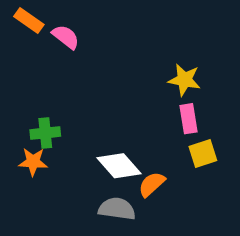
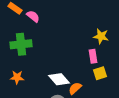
yellow star: (184, 80) -> (101, 36), moved
green cross: (45, 133) -> (21, 44), moved, size x1.5

